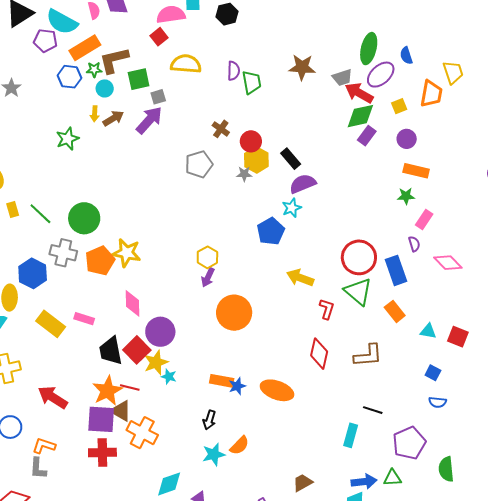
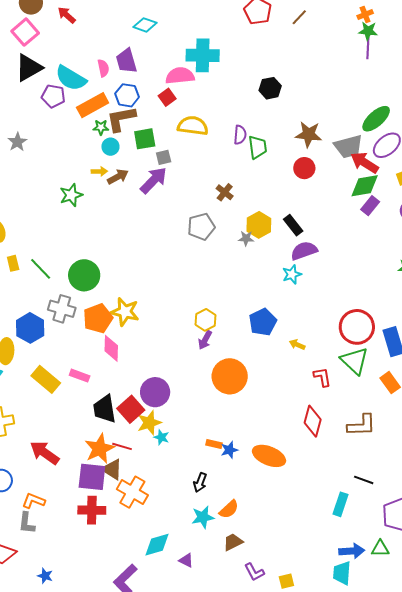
black hexagon: (227, 14) -> (270, 88), moved
green ellipse: (369, 49) -> (376, 119), turned 32
blue hexagon: (69, 77) -> (127, 95), moved
gray trapezoid: (342, 78) -> (348, 146), size x1.4
yellow arrow: (95, 114) -> (99, 171), turned -98
red circle: (251, 141) -> (304, 168), moved
blue pentagon: (271, 231) -> (263, 322), moved
yellow arrow: (300, 278) -> (297, 345), size x0.6
pink diamond: (133, 303) -> (111, 348), moved
red L-shape: (327, 309) -> (322, 377), turned -30
orange rectangle: (222, 381) -> (214, 444), size x0.7
brown trapezoid: (303, 483) -> (233, 542), moved

